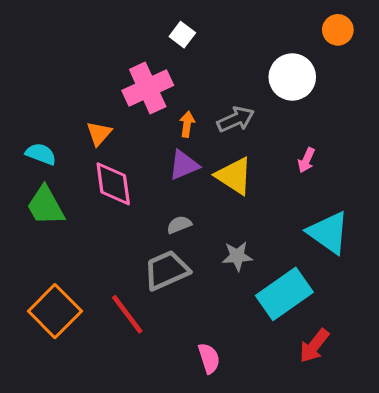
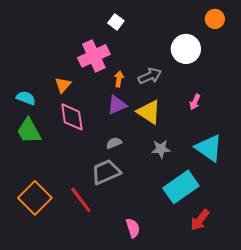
gray star: (237, 256) -> (161, 149), moved

